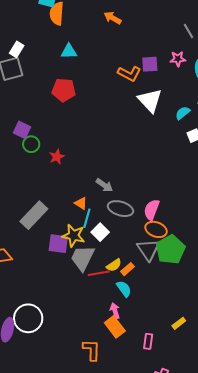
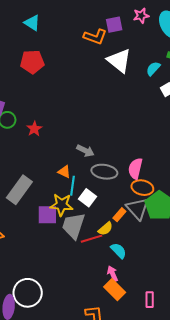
cyan triangle: (69, 51) -> (32, 23), turned 42
orange rectangle: (128, 269) -> (119, 215), moved

